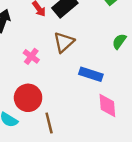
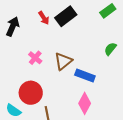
brown triangle: (64, 42) -> (63, 61), moved
pink diamond: (107, 106) -> (85, 103), moved, turned 30

